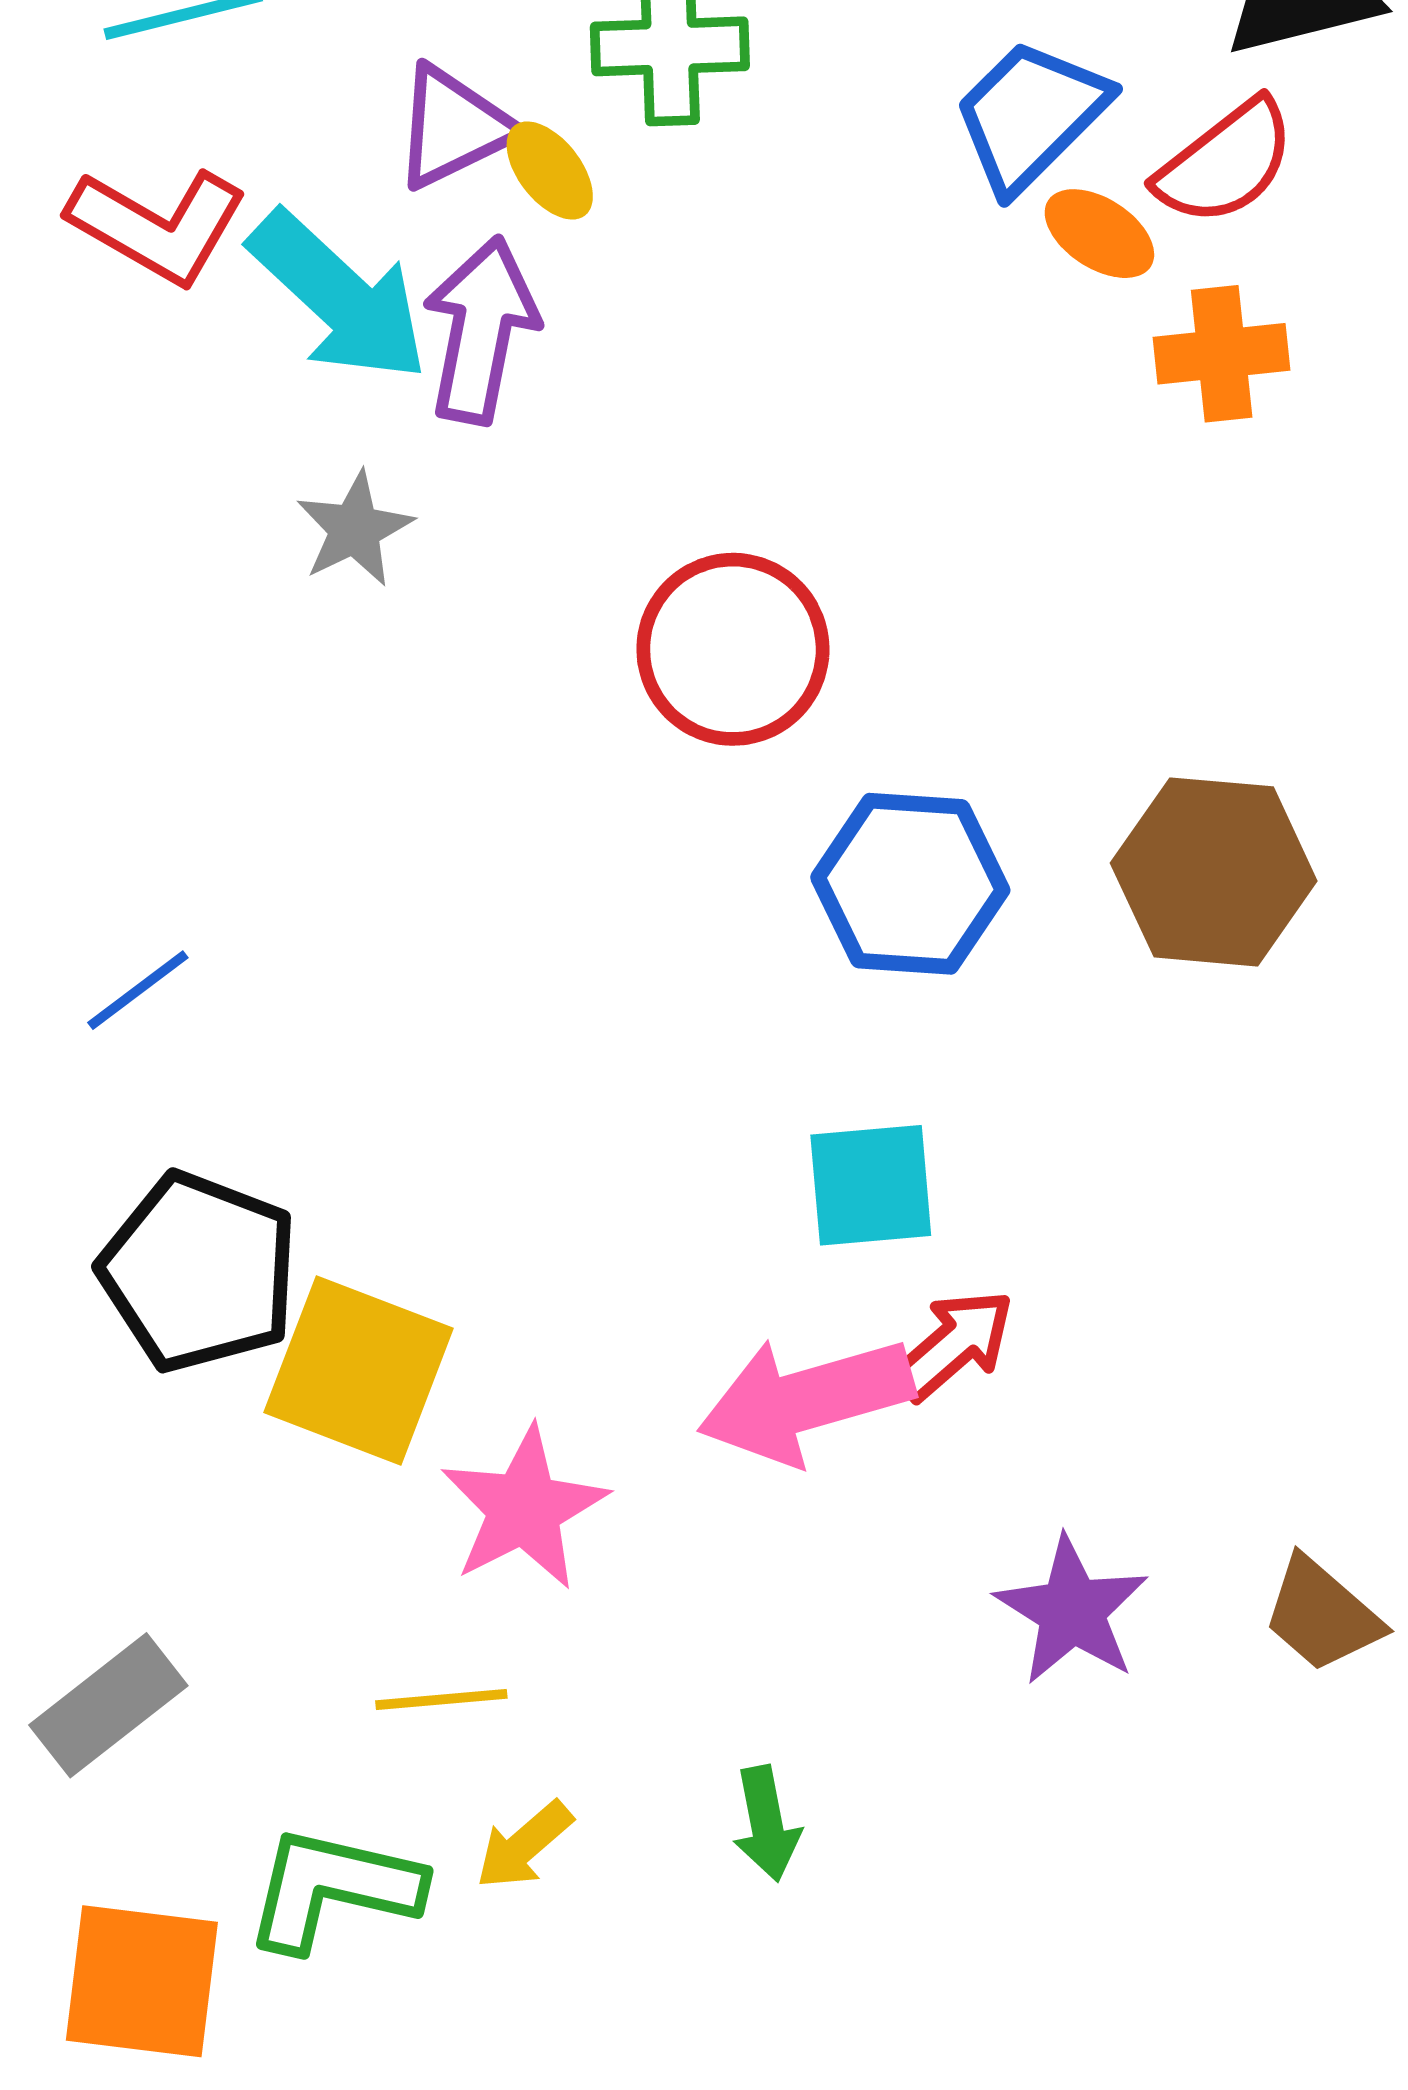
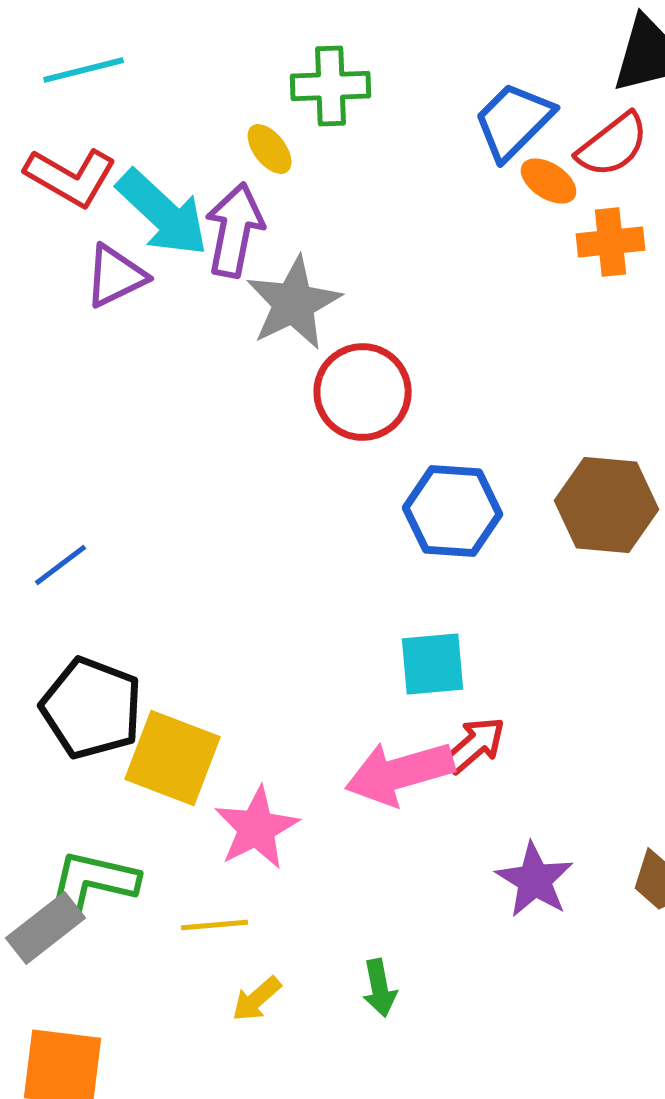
purple triangle: (453, 127) -> (116, 276), moved
gray star: (355, 529) -> (294, 303), moved, size x1.6
green L-shape: (333, 1889) -> (93, 882), moved

